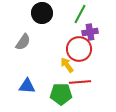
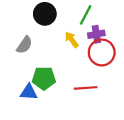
red circle: (79, 49) -> (102, 52), moved
yellow arrow: (67, 65) -> (72, 40), moved
green pentagon: (61, 94) -> (44, 78), moved

